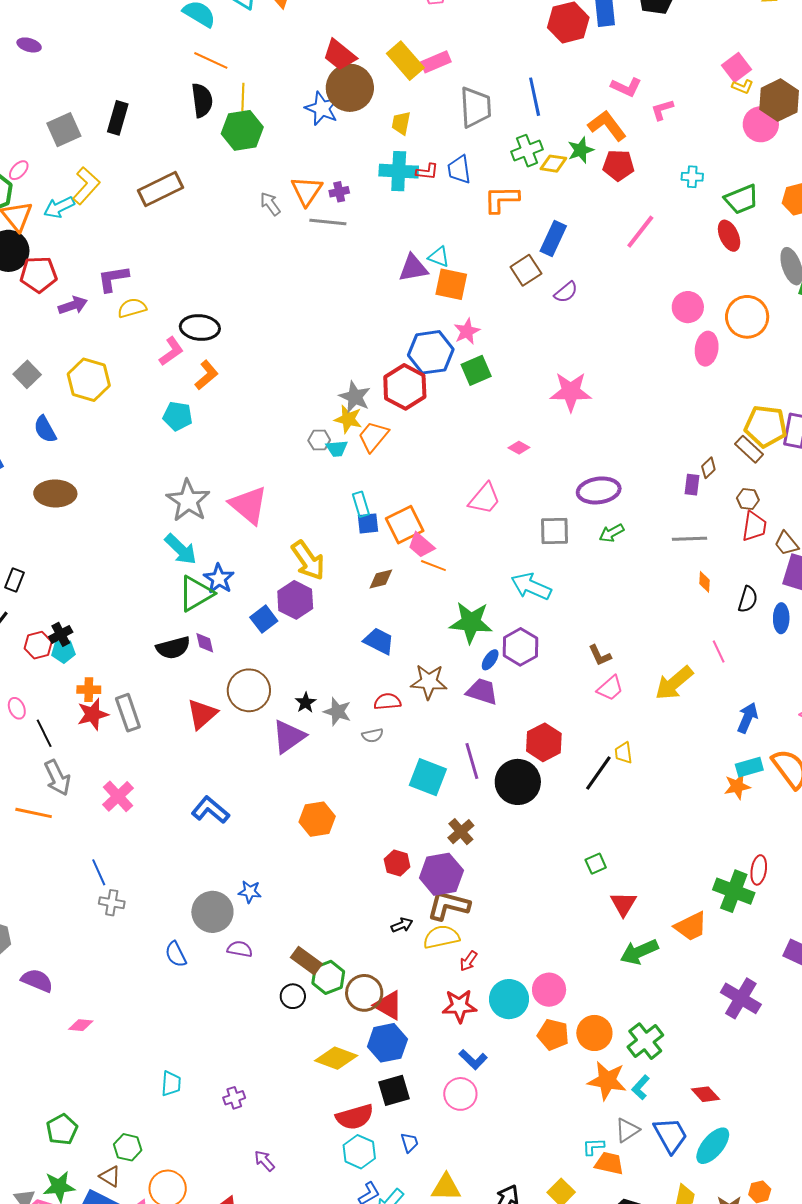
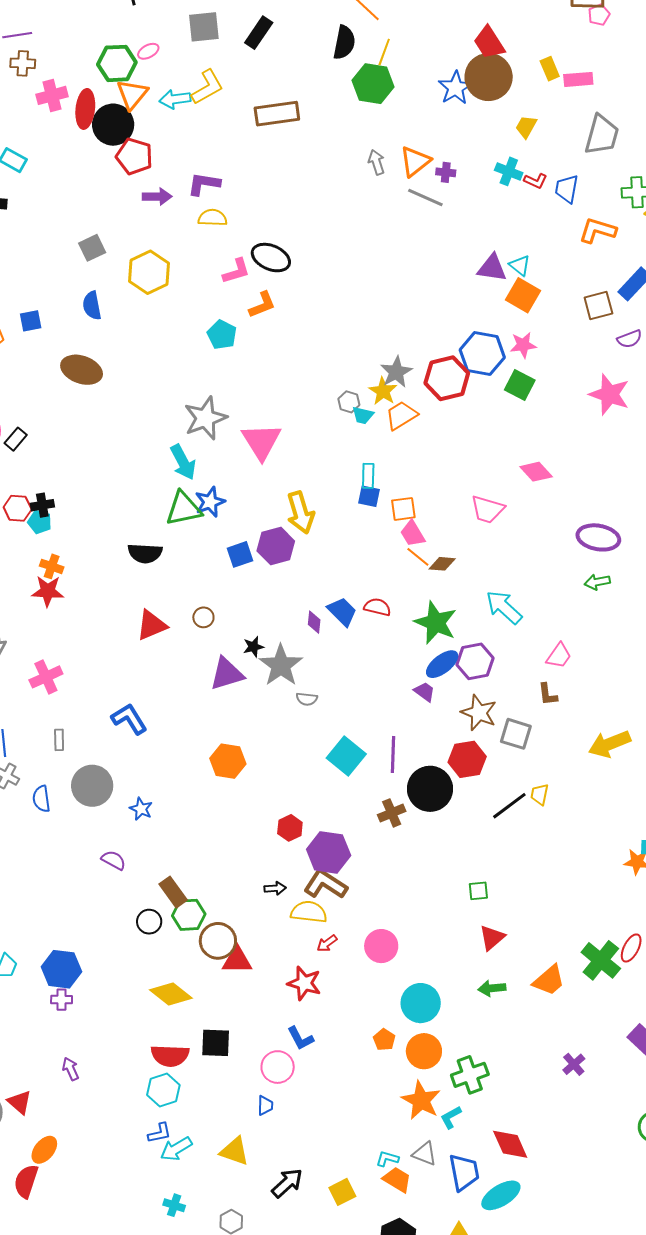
yellow rectangle: (405, 61) -> (550, 69), size x0.6
cyan cross: (399, 171) -> (509, 171), size x0.7
green square: (476, 370) -> (520, 385), turned 32
pink star: (571, 392) -> (609, 394), moved
pink diamond: (519, 448) -> (536, 472), size x1.5
pink trapezoid: (485, 499) -> (487, 509), turned 48
orange square: (405, 525) -> (403, 509), size x0.7
gray square: (555, 531) -> (516, 734), moved
brown diamond: (381, 579) -> (442, 564), moved
purple diamond: (205, 643) -> (314, 622), moved
blue ellipse: (490, 660) -> (442, 664), size x1.6
brown star: (429, 682) -> (479, 713), moved
pink trapezoid: (610, 688) -> (559, 656), moved, turned -32
brown circle: (249, 690) -> (203, 617), size x0.5
purple trapezoid: (482, 691) -> (424, 692), size x0.7
red semicircle: (387, 702) -> (377, 607), moved
gray star: (337, 712) -> (281, 665), size x1.5
gray rectangle: (128, 713) -> (59, 740), moved, size x0.6
brown cross: (461, 832) -> (392, 813), moved
gray circle: (212, 912) -> (92, 786), moved
orange trapezoid: (691, 926) -> (549, 980), turned -33
green arrow: (639, 952) -> (492, 988), size x0.7
blue semicircle: (176, 954) -> (41, 799), moved
pink circle: (549, 990) -> (381, 946), moved
purple cross: (741, 998) -> (574, 1064), size x0.6
cyan circle: (509, 999) -> (421, 1003), moved
red triangle: (388, 1005) -> (237, 960), turned -48
orange pentagon: (553, 1035) -> (384, 1040), size x0.7
blue hexagon: (387, 1043) -> (61, 969), moved
red diamond: (706, 1094) -> (510, 1144), size x1.4
gray triangle: (627, 1130) -> (425, 1154), turned 36
blue trapezoid: (409, 1143) -> (265, 1106), moved

